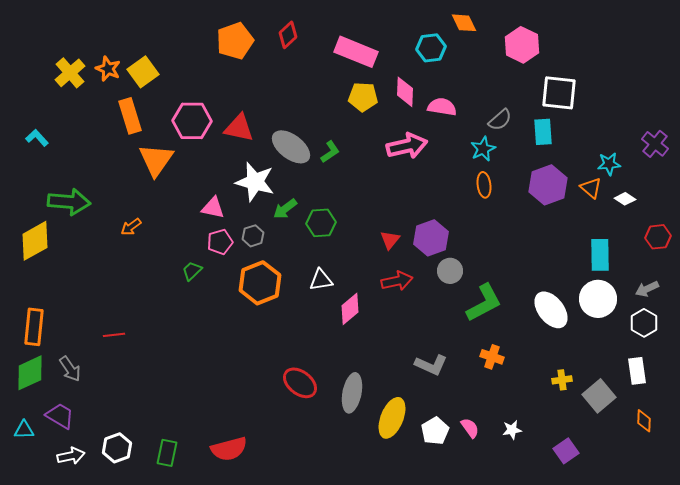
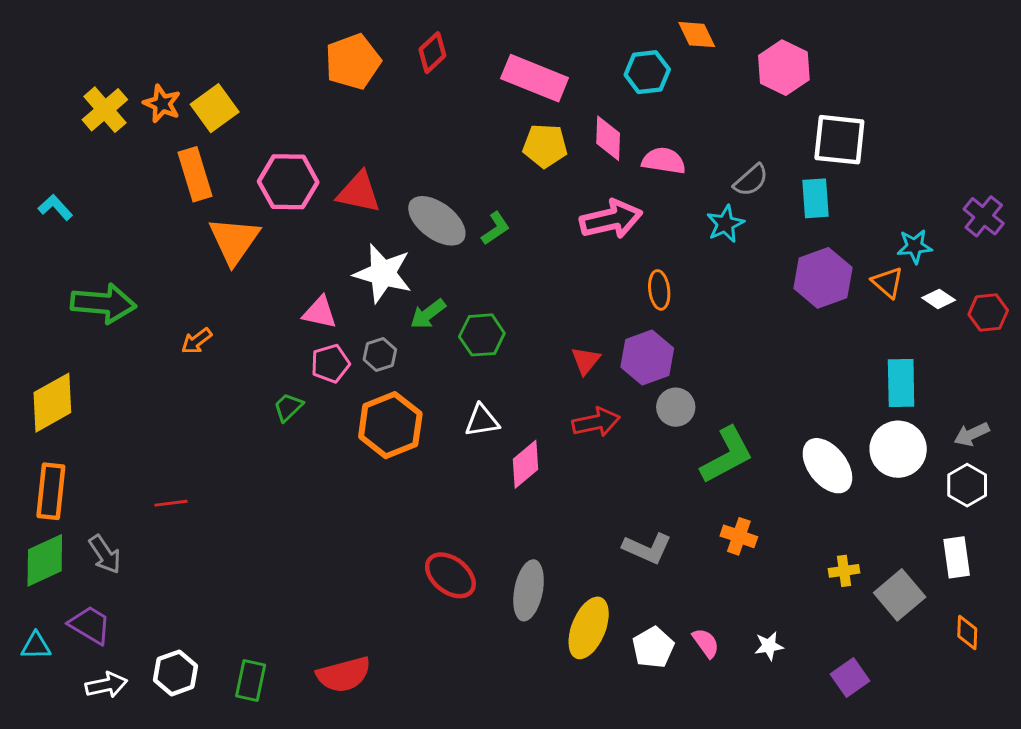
orange ellipse: (484, 185) -> (659, 290), moved
red hexagon: (658, 237) -> (988, 312), moved
yellow diamond: (35, 241) -> (52, 403), moved

